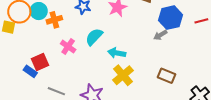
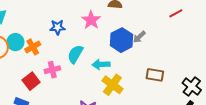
blue hexagon: (171, 18) -> (121, 40), moved
pink cross: (68, 47) -> (52, 70), turned -35
red square: (40, 62) -> (31, 81), moved

